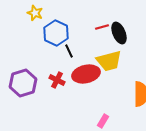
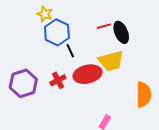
yellow star: (35, 13) -> (45, 14), moved
red cross: (57, 80) -> (58, 80), turned 35

